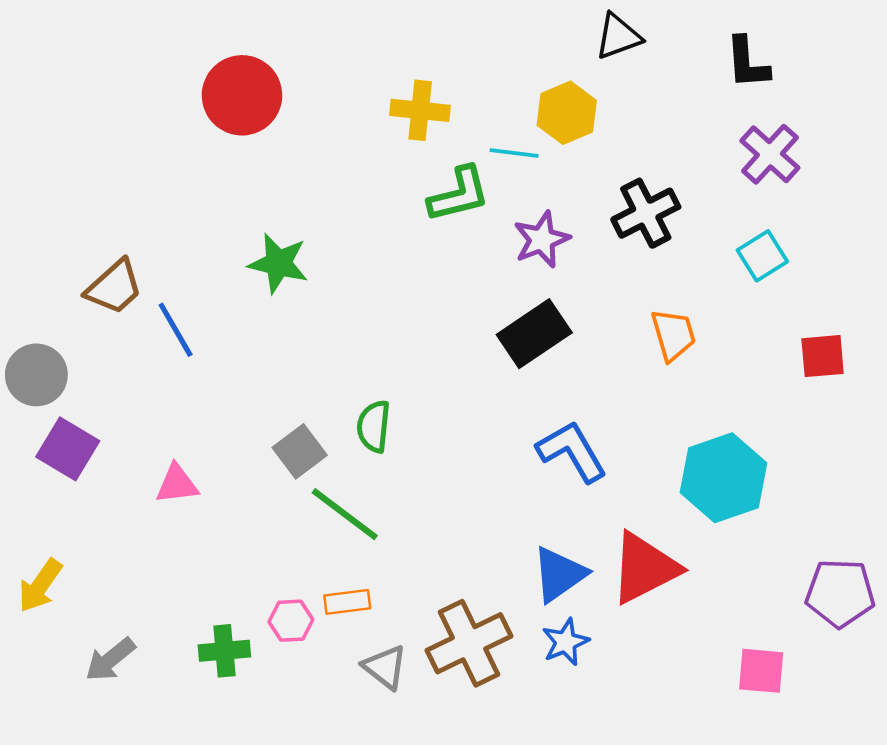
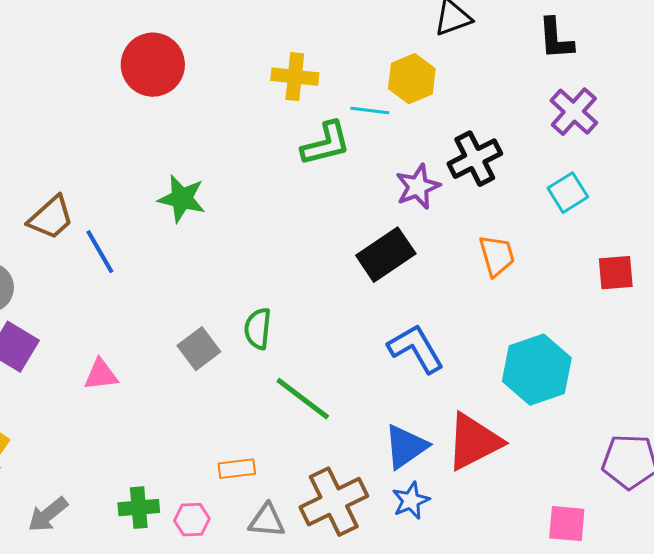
purple star: (542, 239) -> (418, 187), moved
green line: (345, 514) -> (303, 399), moved
pink hexagon: (291, 621) -> (192, 520), moved
gray triangle: (385, 667) -> (267, 521), turned -33

